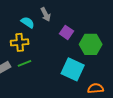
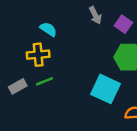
gray arrow: (46, 14) -> (95, 15), moved
purple square: (67, 32) -> (123, 24), moved

